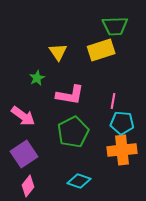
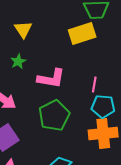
yellow triangle: (58, 52) -> (23, 30), moved

